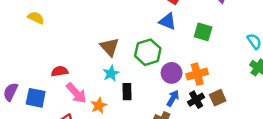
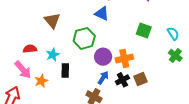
green square: (203, 32) -> (144, 30), moved
brown triangle: (109, 47) -> (52, 21), moved
red semicircle: (60, 71) -> (30, 49), moved

